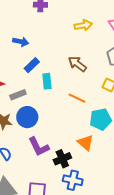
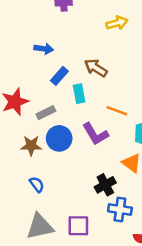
brown arrow: (77, 64) -> (96, 68), moved
purple L-shape: (39, 147) -> (95, 134), moved

